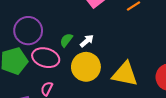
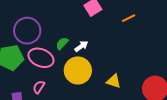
yellow triangle: (125, 74) -> (114, 81), size x0.6

